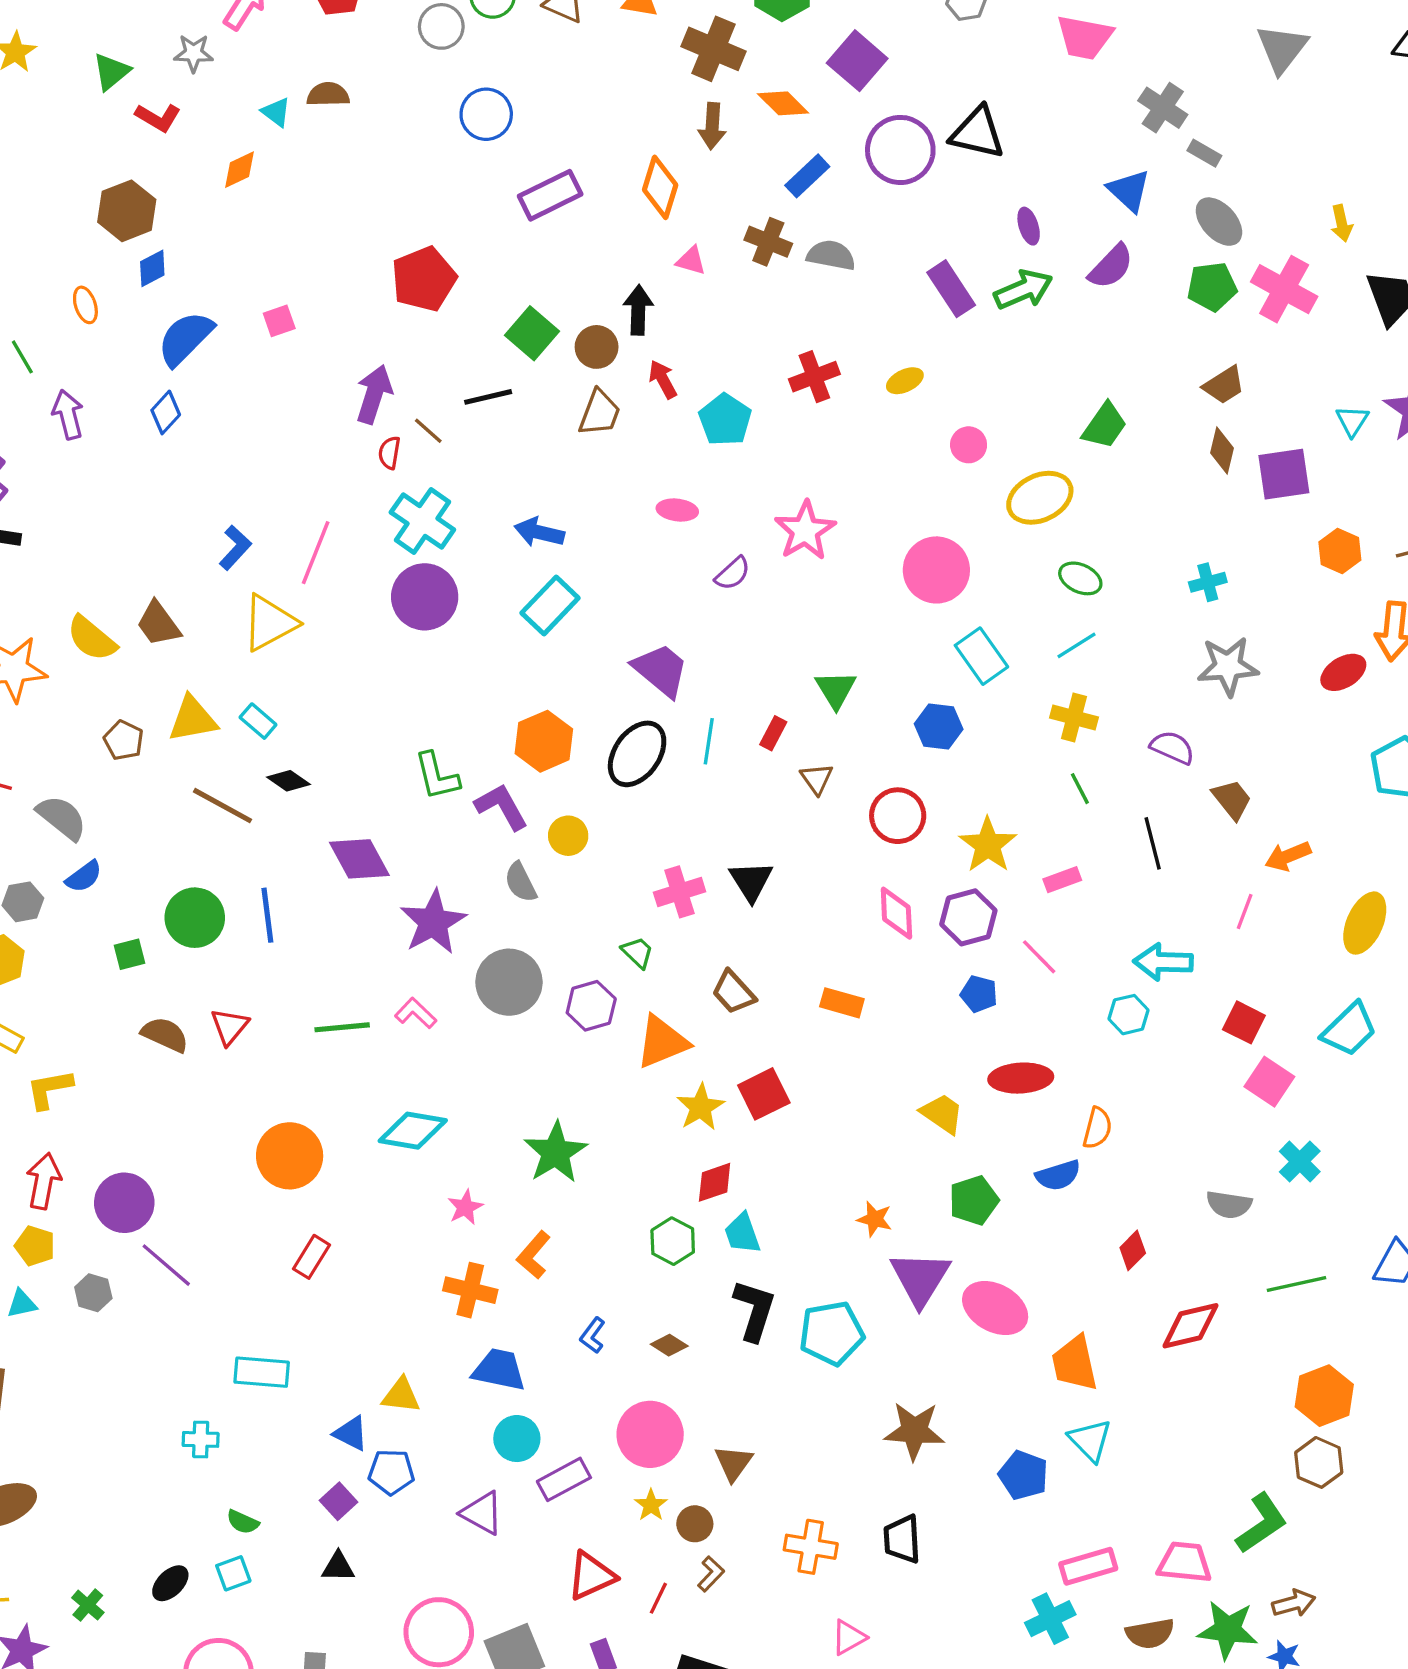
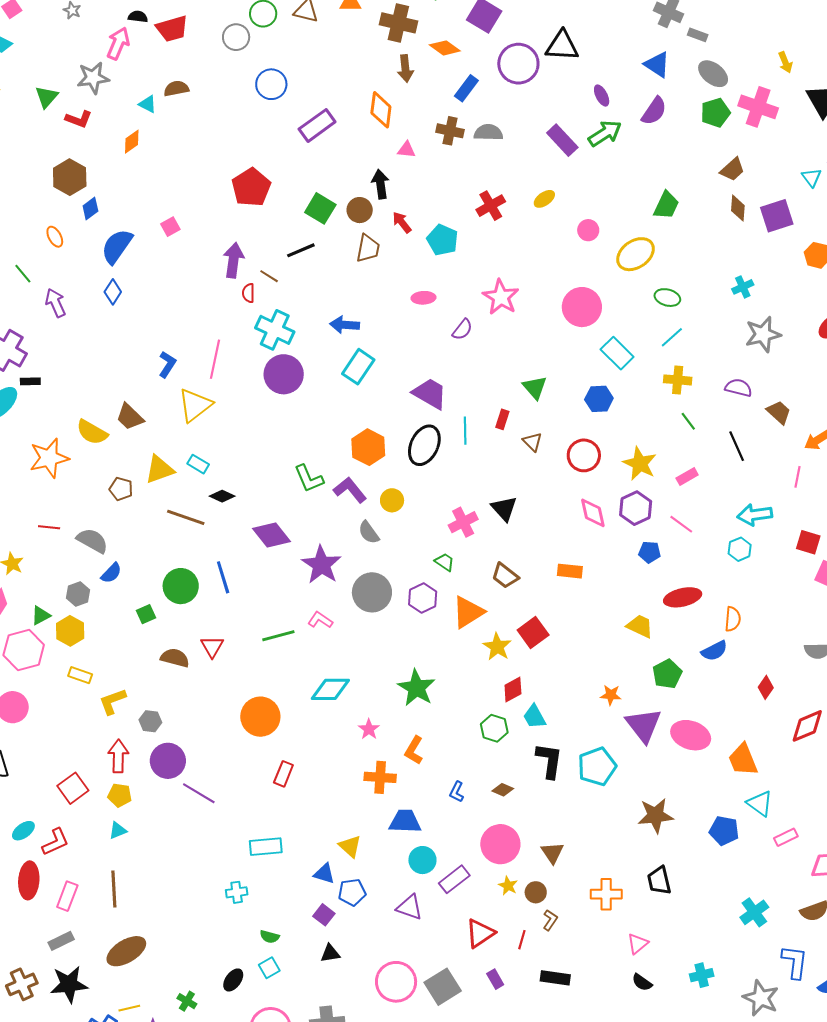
gray star: (194, 53) -> (93, 78), size x1.4
gray hexagon: (93, 1293) -> (150, 721), moved
yellow triangle: (401, 1395) -> (350, 846), turned 45
pink rectangle: (1088, 1566) -> (786, 837), moved, size x0.7

